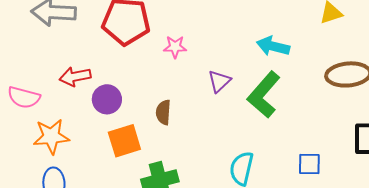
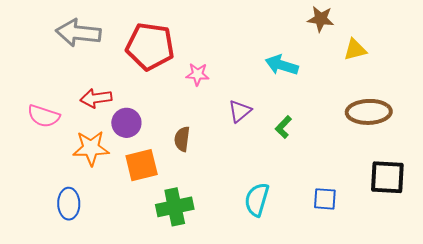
cyan arrow: (273, 46) -> (282, 65), moved
green L-shape: (264, 95) -> (283, 127), size x0.5
orange star: (51, 136) -> (91, 148), moved

